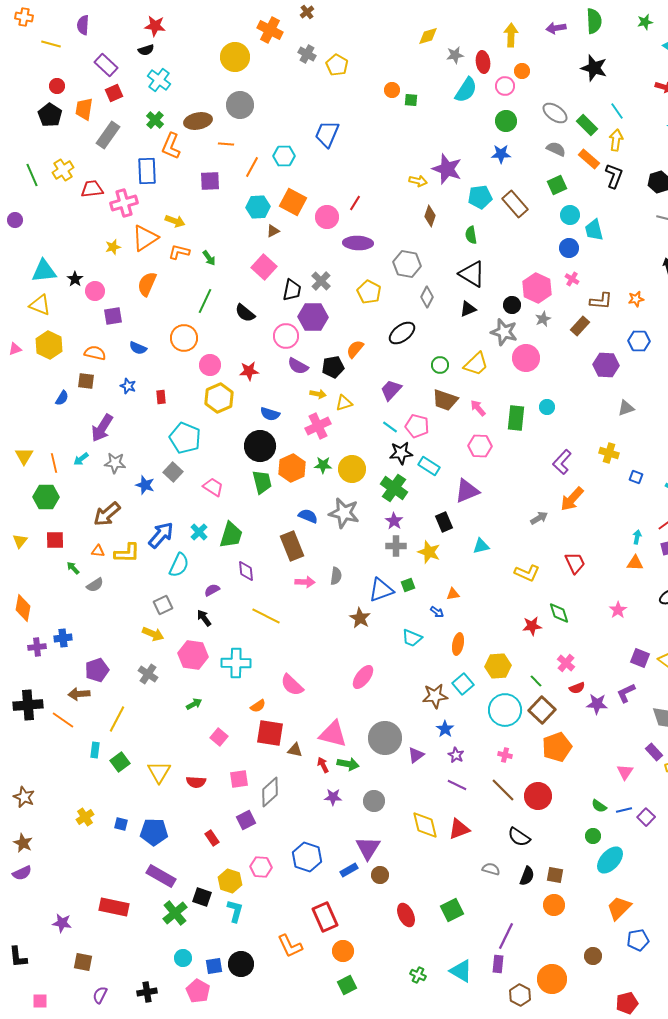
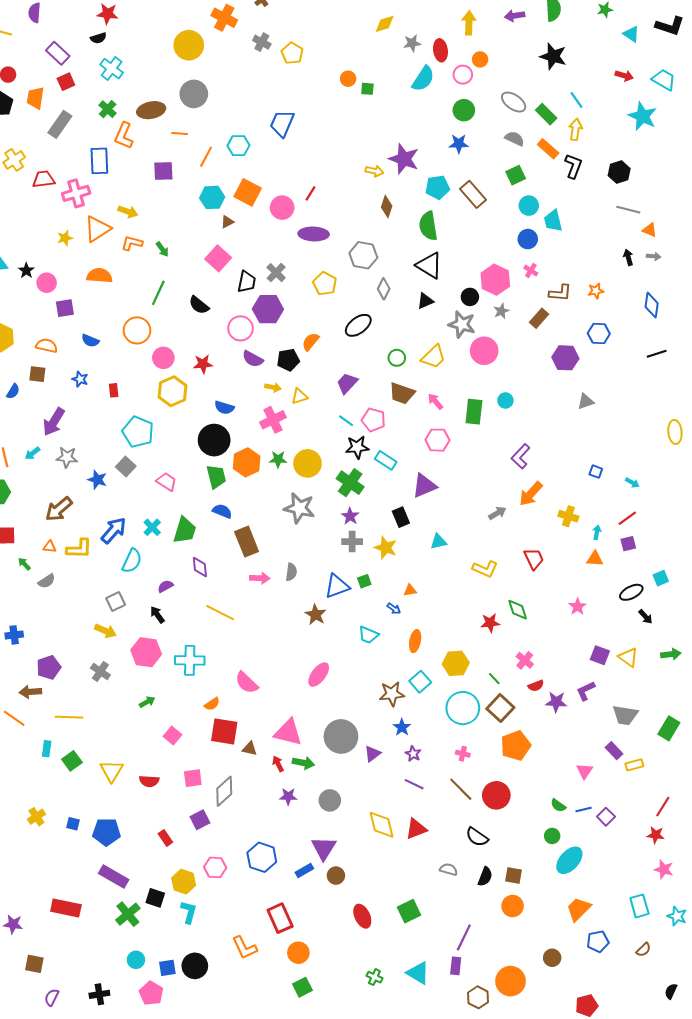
green semicircle: (471, 235) -> (428, 226), size x1.6
orange semicircle: (147, 284) -> (99, 276), turned 70
yellow cross: (609, 453) -> (568, 516), moved
blue semicircle: (308, 516) -> (222, 511), moved
yellow line: (117, 719) -> (69, 717), turned 64

